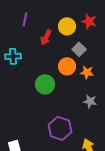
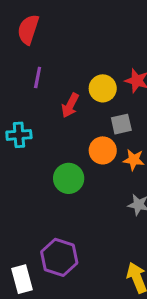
gray square: (79, 49) -> (121, 124), turned 32
purple hexagon: (60, 128) -> (59, 257), moved

